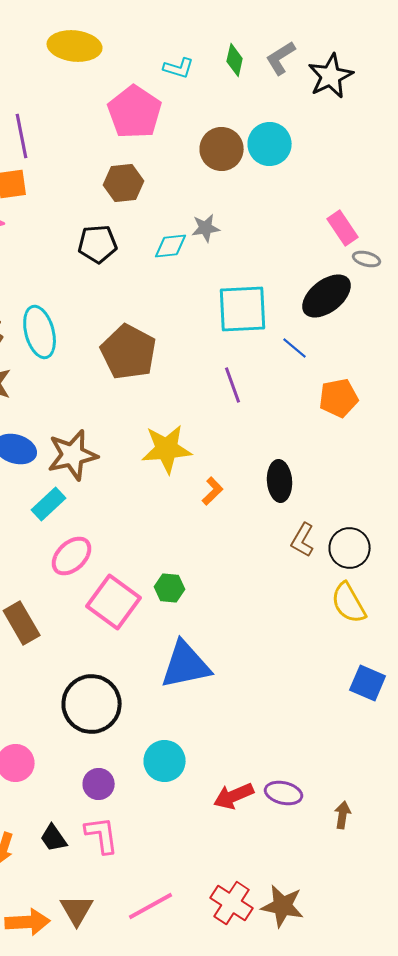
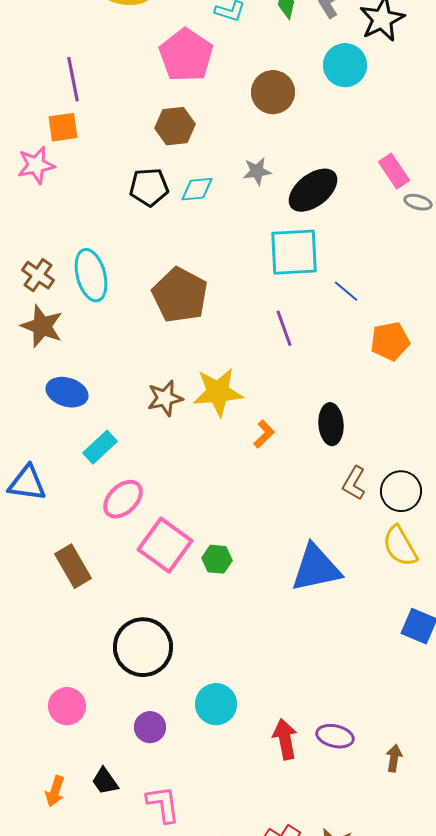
cyan circle: (270, 144) -> (345, 65), moved
cyan diamond: (171, 246) -> (197, 189), moved
black ellipse: (327, 296) -> (313, 190), moved
brown star: (73, 455) -> (165, 398), moved, size x0.7
green hexagon: (170, 588) -> (217, 559), moved
blue triangle: (186, 665) -> (316, 568), moved
red arrow: (234, 796) -> (285, 739), turned 102
pink L-shape: (102, 835) -> (163, 804), moved

